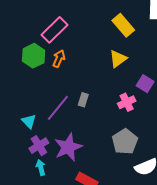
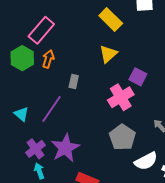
gray rectangle: (83, 100) -> (74, 81), moved
pink cross: (127, 102) -> (121, 97), size x1.4
cyan triangle: (29, 121) -> (21, 114), moved

